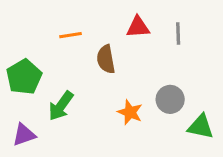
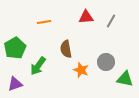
gray line: (178, 34) -> (111, 21), turned 32
brown semicircle: (106, 59) -> (66, 49), moved

